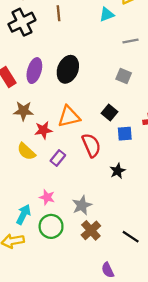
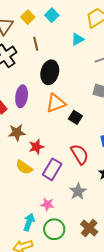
black ellipse: (68, 69) -> (50, 72), moved
black square: (110, 113) -> (75, 117), moved
orange triangle: (69, 117) -> (56, 103), moved
purple rectangle: (58, 158) -> (52, 169), size x1.5
gray star: (82, 205) -> (78, 191), moved

